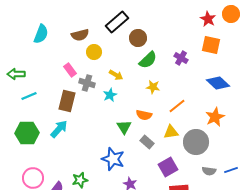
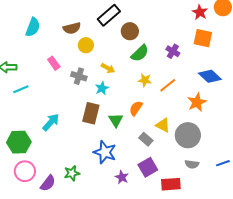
pink rectangle: (70, 70) -> (54, 63), moved
brown rectangle: (67, 101) -> (91, 113), moved
orange line: (177, 106) -> (168, 85), moved
orange semicircle: (144, 115) -> (136, 108), turned 112
orange star: (215, 117) -> (197, 102), moved
yellow triangle: (171, 132) -> (163, 125), turned 35
green hexagon: (27, 133) -> (19, 142), moved
gray rectangle: (147, 142) -> (146, 139), moved
purple square: (168, 167) -> (148, 167), moved
gray semicircle: (209, 171) -> (192, 164), moved

